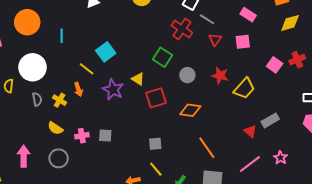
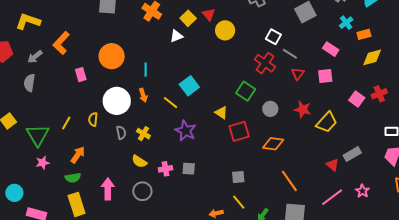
orange arrow: (78, 89) -> (143, 95), moved
purple star: (113, 90) -> (185, 131), moved

